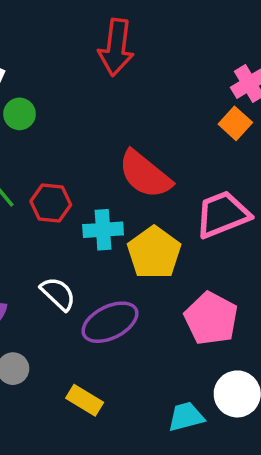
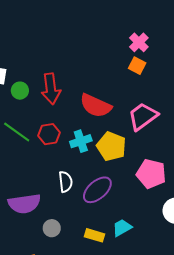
red arrow: (116, 47) -> (51, 89), moved
white semicircle: (58, 294) -> (66, 182), turned 55
cyan trapezoid: (186, 417) -> (122, 228), moved

